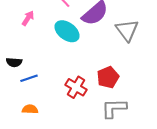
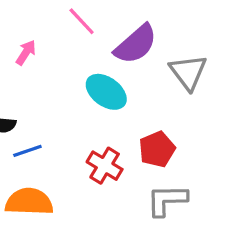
cyan ellipse: (67, 31) -> (106, 92), moved
orange semicircle: (30, 109) -> (29, 202), size x1.8

